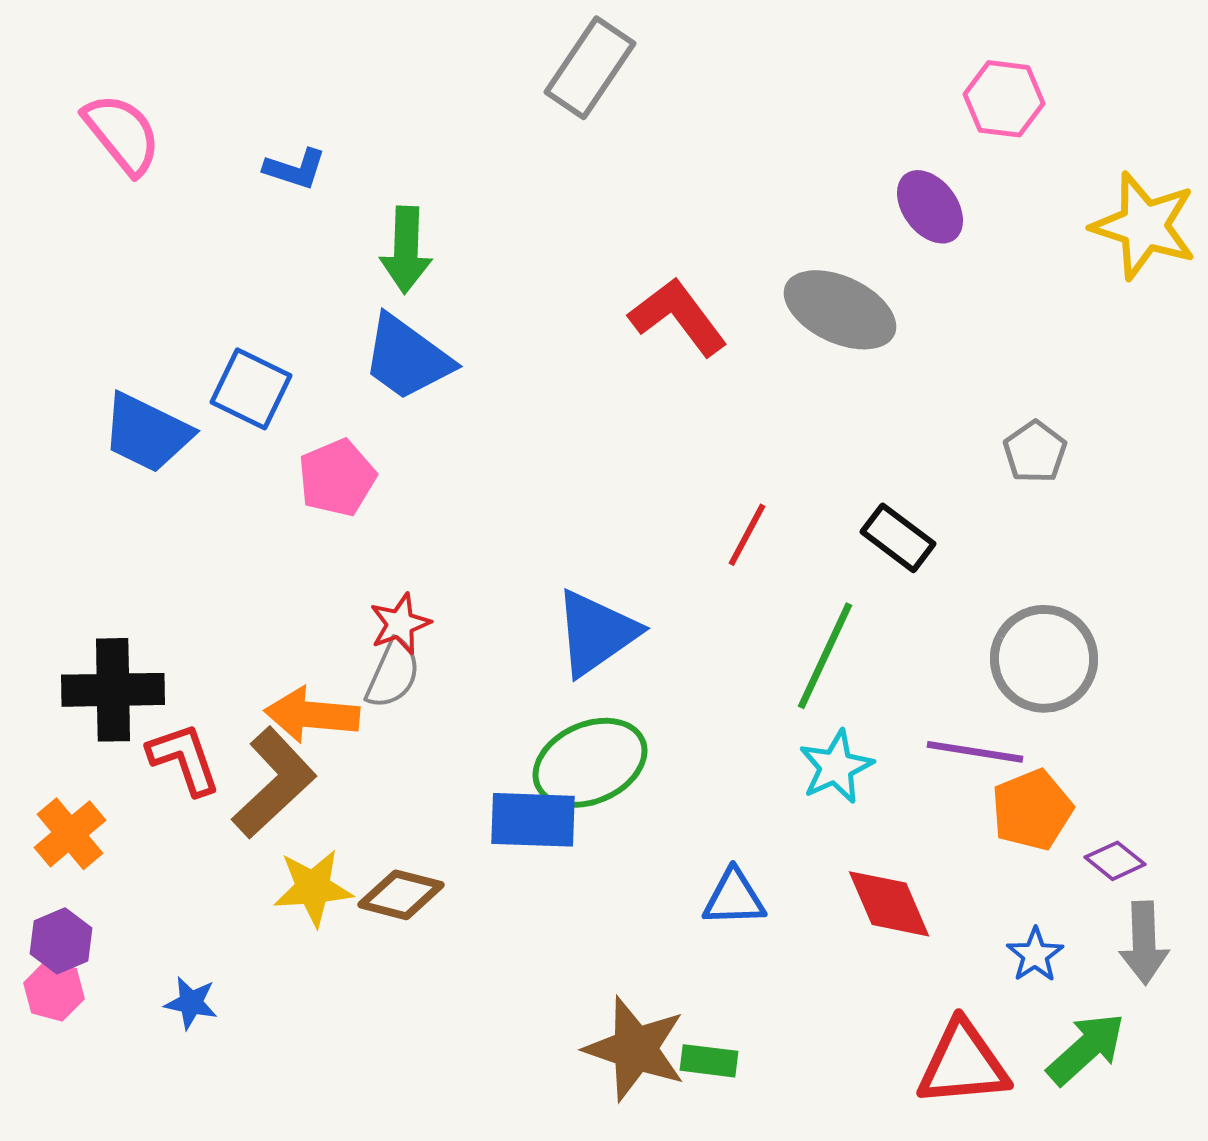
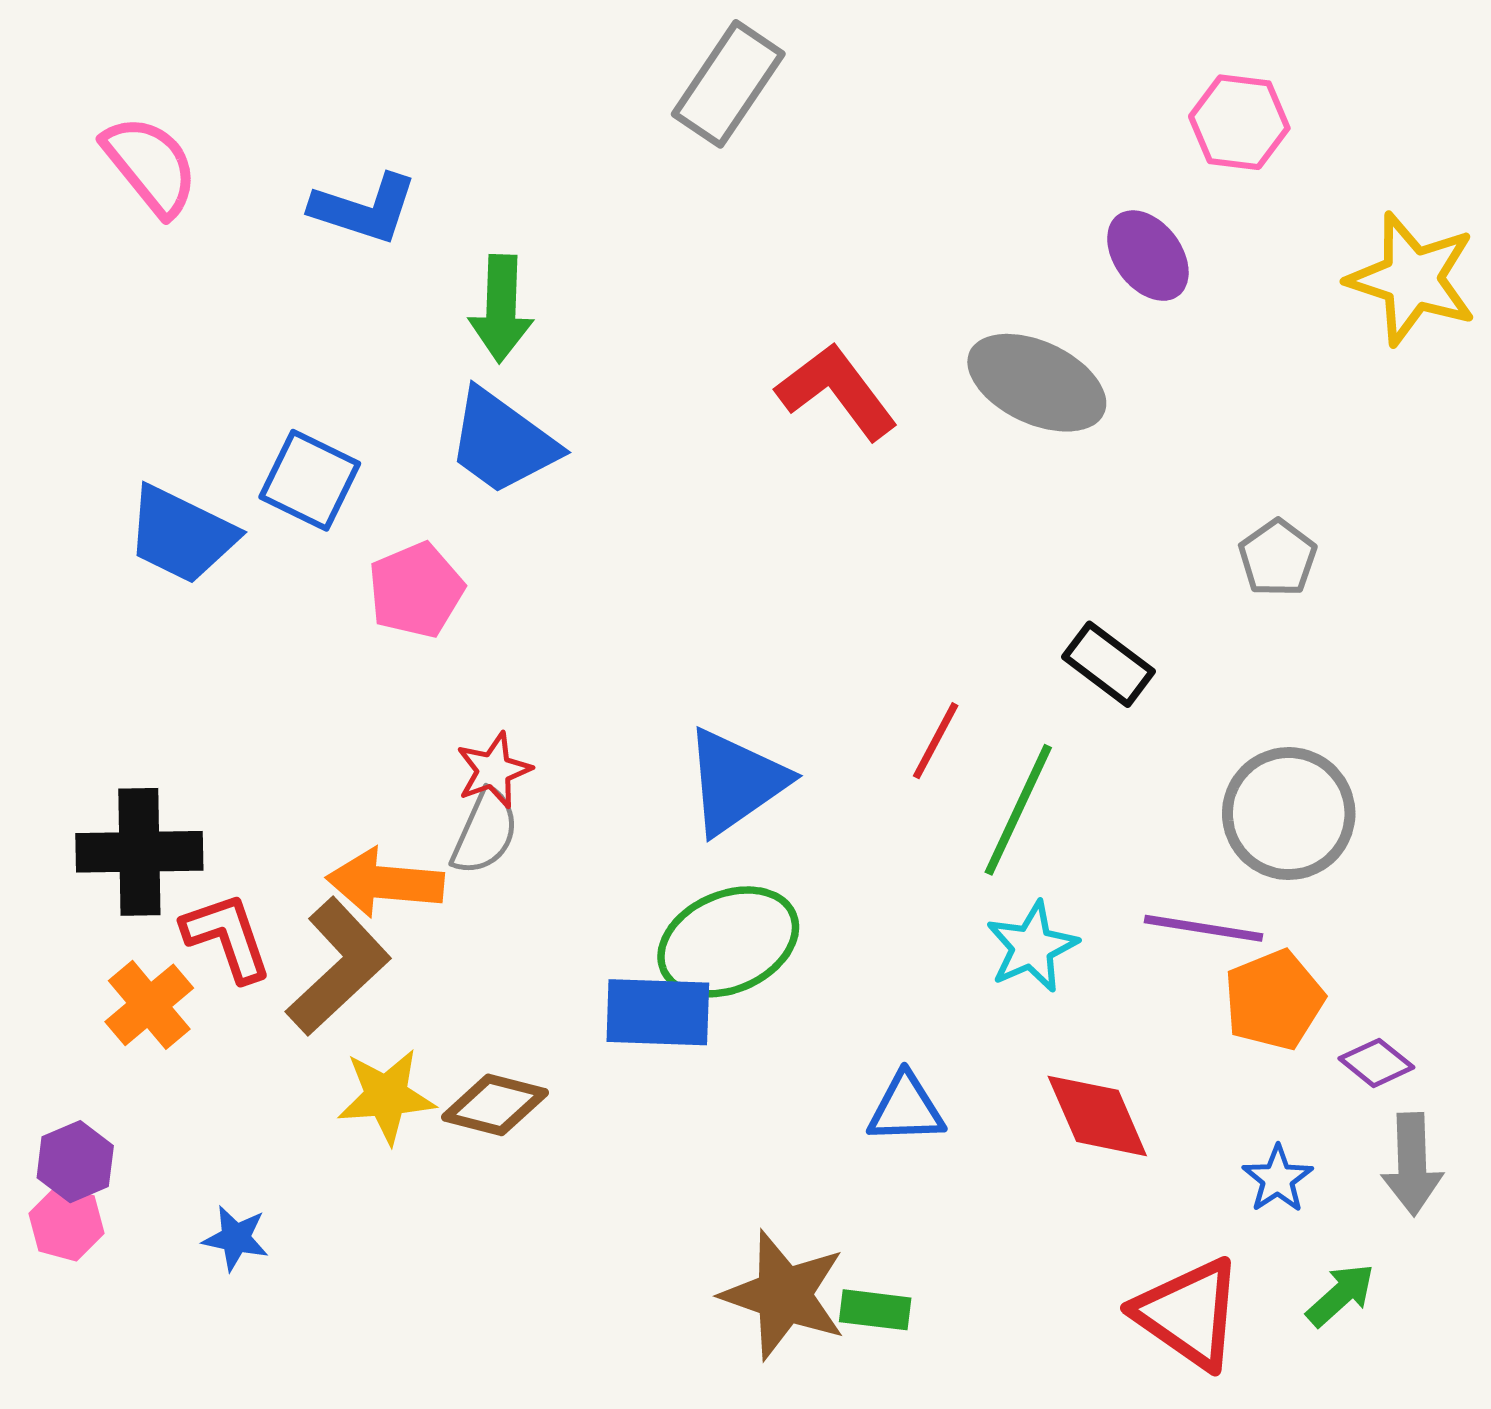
blue L-shape: (295, 169) -> (364, 209), size x1.4
red line: (747, 535) -> (936, 741), moved
orange cross: (70, 834) -> (149, 1005), moved
green arrow: (1086, 1049) -> (1341, 1295), size x0.7
red triangle: (963, 1064) -> (1189, 1314), turned 40

